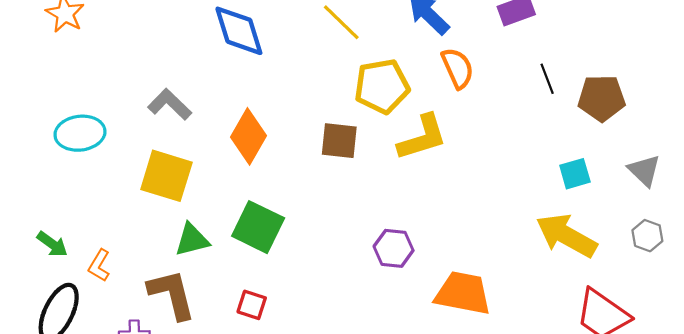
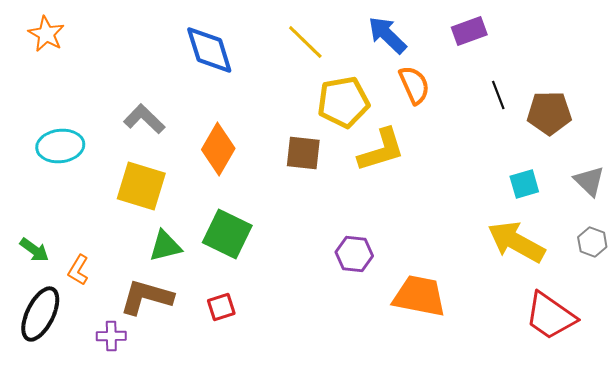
brown L-shape: (172, 294) -> (146, 297), turned -60
red square: (252, 305) -> (221, 307), turned -36

